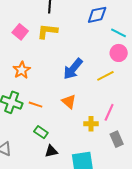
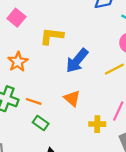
yellow L-shape: (47, 31) -> (52, 36), moved
green rectangle: (41, 132) -> (41, 123), moved

